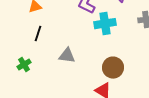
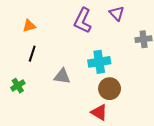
cyan cross: (105, 24) -> (99, 62), moved

